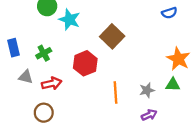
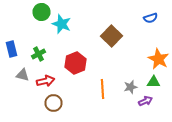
brown square: (112, 36) -> (112, 36), moved
brown circle: (44, 113) -> (54, 103), moved
purple arrow: (149, 115) -> (146, 101), moved

